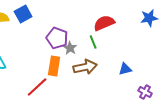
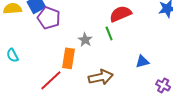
purple pentagon: (57, 38) -> (49, 18), moved
brown arrow: (85, 67) -> (101, 77), moved

